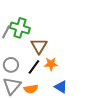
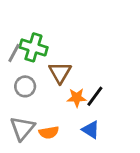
gray circle: (11, 65) -> (25, 86), moved
black line: (34, 67) -> (95, 96), moved

